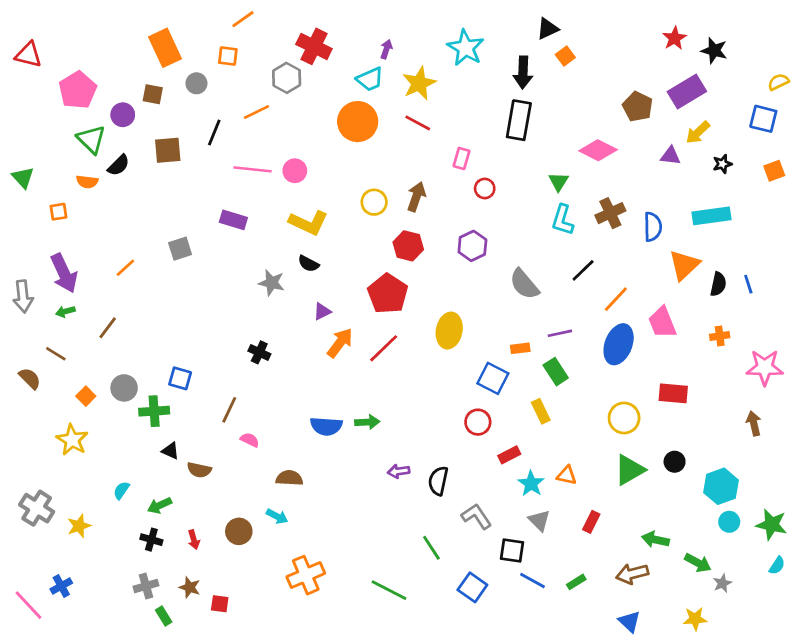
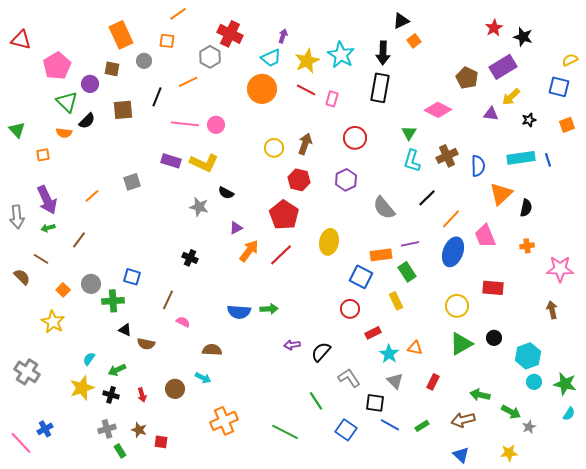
cyan star: (466, 48) -> (341, 55), moved
pink rectangle: (461, 158) -> (332, 99), moved
red circle: (485, 189) -> (355, 138), size x1.5
yellow L-shape: (308, 223) -> (204, 163), moved
blue line: (748, 284) -> (548, 160), moved
orange rectangle: (520, 348) -> (381, 255), size x1.5
black semicircle: (438, 481) -> (321, 352), turned 30
yellow star: (79, 526) -> (82, 388), moved, size x1.4

